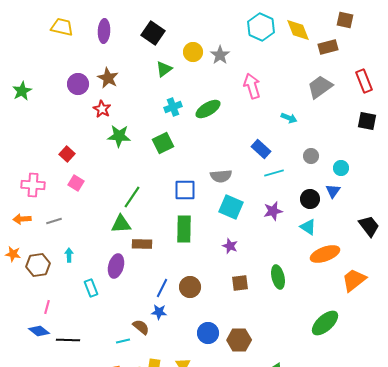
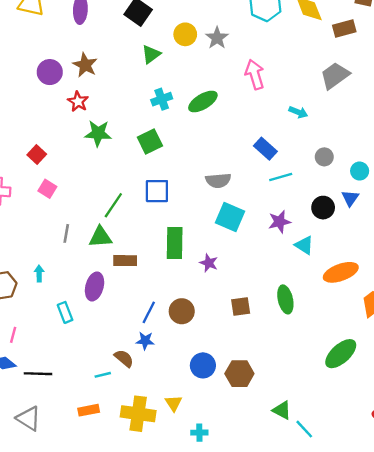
blue square: (185, 190) -> (157, 191), moved
gray line: (54, 221) -> (66, 233), moved, turned -63
cyan triangle: (308, 227) -> (304, 245), moved
purple star: (230, 246) -> (209, 263), moved

